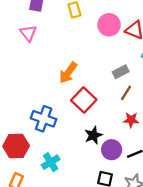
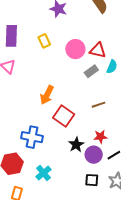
gray rectangle: (121, 72) -> (91, 71), moved
brown line: (126, 93) -> (98, 105), turned 48
red star: (131, 120) -> (100, 137), moved

